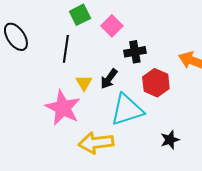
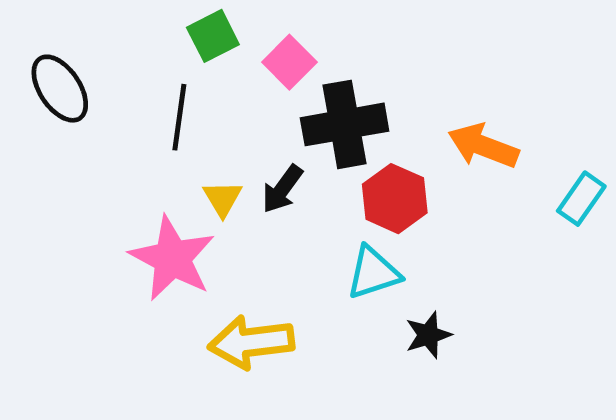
black cross: (135, 52) -> (345, 124), size x1.6
cyan triangle: (127, 110) -> (373, 273), moved, size x0.7

